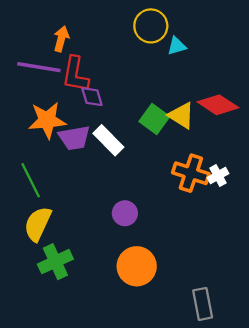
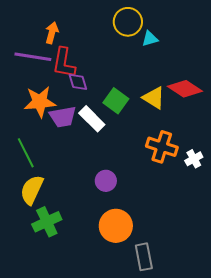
green square: (154, 119) -> (116, 101), moved
white cross: (218, 176) -> (194, 159), moved
gray rectangle: (203, 304) -> (144, 257), moved

